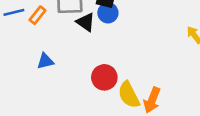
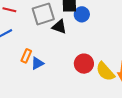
blue circle: (108, 13) -> (82, 14), moved
orange rectangle: (37, 15) -> (26, 56), moved

